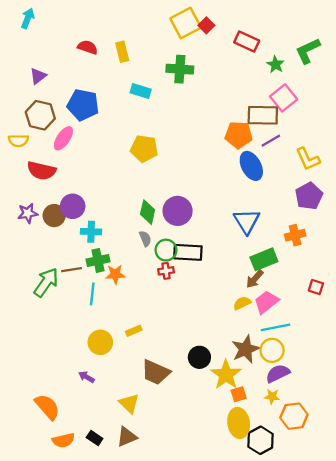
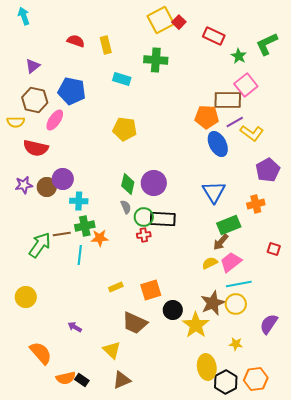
cyan arrow: (28, 18) -> (24, 16), turned -42
yellow L-shape: (308, 159) -> (252, 133), moved, turned -30
yellow circle: (100, 342) -> (26, 297), moved
purple semicircle: (278, 373) -> (269, 324), moved, turned -30
orange square: (239, 394) -> (151, 290), moved, size x1.5
orange hexagon: (294, 416) -> (256, 379), moved
brown triangle: (127, 437) -> (122, 380), moved
orange semicircle: (63, 440) -> (66, 378), moved

